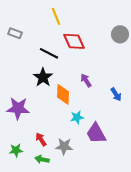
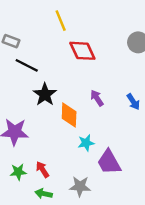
black line: (49, 53) -> (27, 65), moved
blue arrow: (116, 94) -> (133, 102), moved
gray star: (64, 146) -> (80, 186), moved
green star: (16, 150) -> (18, 172), moved

